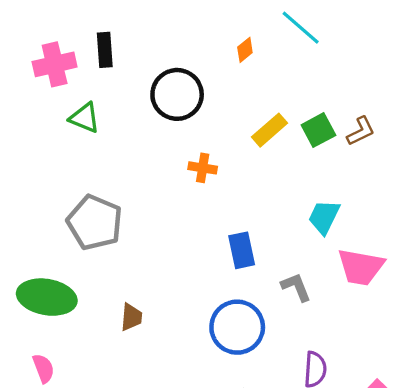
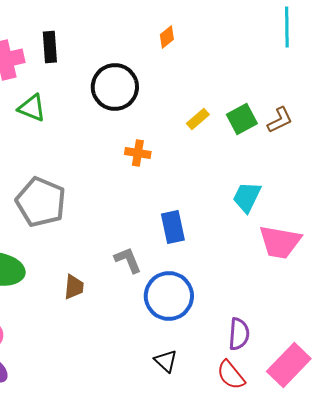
cyan line: (301, 28) -> (287, 27), moved, turned 48
orange diamond: (245, 50) -> (167, 37), moved
yellow rectangle: (269, 130) -> (198, 119), size x0.7
gray L-shape: (296, 287) -> (128, 260), moved

